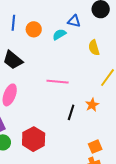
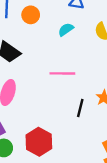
cyan semicircle: (59, 34) -> (66, 30), moved

